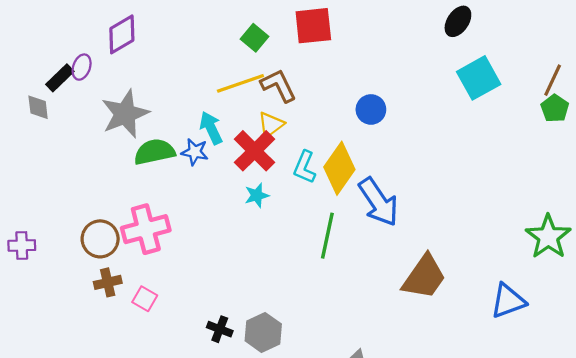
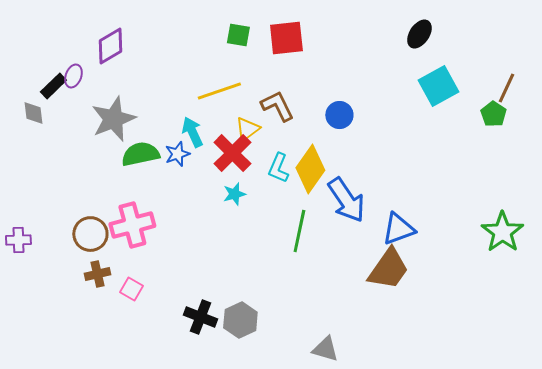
green square: (255, 38) -> (238, 35), moved, turned -30
brown L-shape: (278, 86) -> (277, 106), moved
green pentagon: (555, 108) -> (493, 114), moved
blue star: (195, 152) -> (177, 154), turned -30
blue triangle: (508, 301) -> (398, 229), moved
black cross: (220, 329) -> (200, 317), size x1.4

